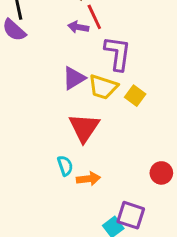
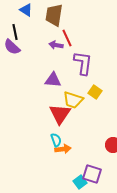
purple triangle: (74, 78) -> (53, 80), turned 36
yellow trapezoid: (103, 87) -> (73, 100), moved
cyan semicircle: (65, 166) -> (56, 140), moved

